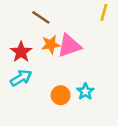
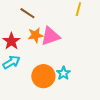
orange circle: (61, 95) -> (43, 76), size x1.5

